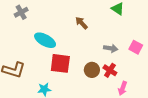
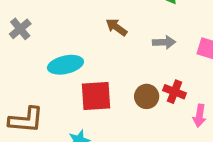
cyan ellipse: (45, 40) -> (65, 65), turned -30
gray arrow: (111, 48) -> (164, 42), moved

